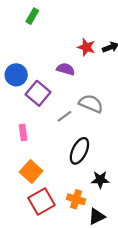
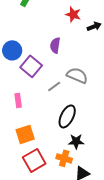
red star: (86, 47) -> (73, 14), moved
purple semicircle: (66, 69) -> (55, 45), turned -98
orange square: (31, 172) -> (25, 134), turned 30
black star: (100, 180) -> (76, 141), moved

